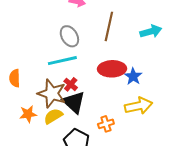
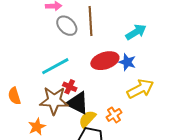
cyan arrow: (151, 31) -> (136, 32), moved
gray ellipse: (69, 36) -> (67, 26), moved
yellow semicircle: (53, 116) -> (87, 119), moved

